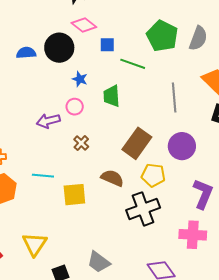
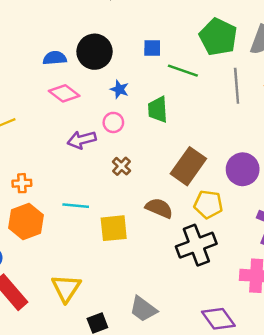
pink diamond: (84, 25) -> (64, 93), moved
gray line: (174, 97) -> (237, 86), moved

